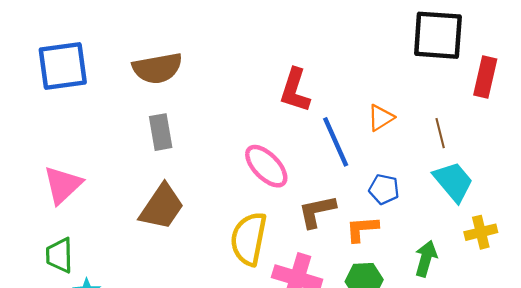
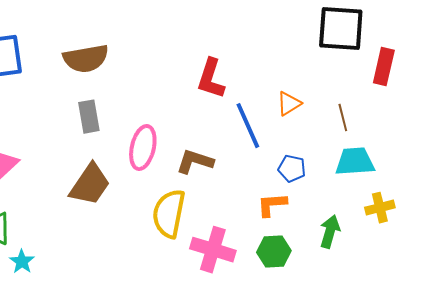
pink ellipse: (266, 166) -> (143, 148), moved, turned 57
cyan trapezoid: (453, 182) -> (355, 162), turned -54
brown L-shape: (317, 211) -> (195, 162), moved, turned 30

